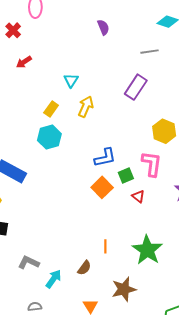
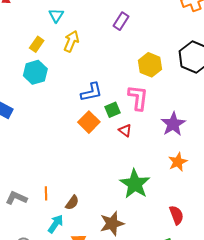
purple rectangle: (136, 87) -> (121, 21), size x0.7
orange line: (105, 246) -> (46, 193), moved
cyan arrow: (54, 279) -> (56, 224), moved

